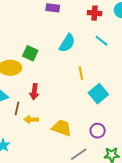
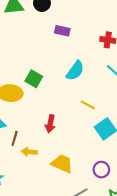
yellow line: (81, 73) -> (88, 105), turned -56
red arrow: (34, 92) -> (50, 124), moved

